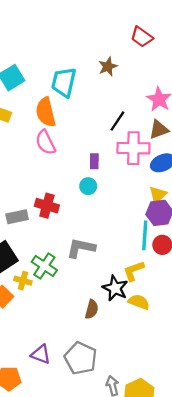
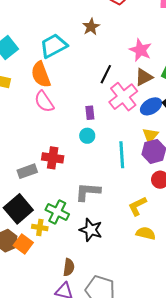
cyan trapezoid: (64, 82) -> (54, 46), turned 56
pink cross: (133, 148) -> (123, 97), turned -32
cyan line: (145, 235) -> (122, 155), moved
black star: (115, 288) -> (91, 230), moved
brown semicircle: (92, 309) -> (69, 267), moved

